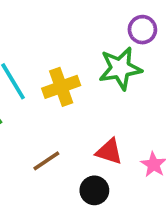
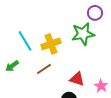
brown line: (46, 161) -> (44, 69), moved

